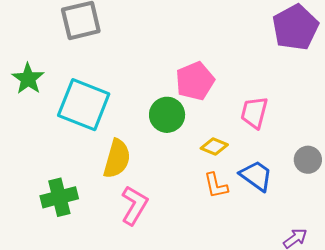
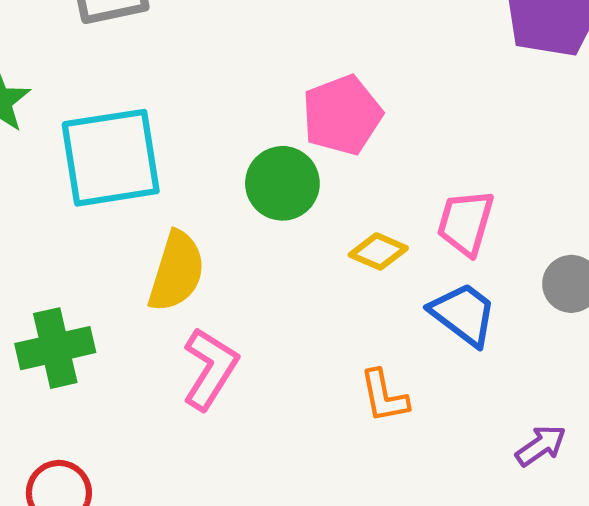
cyan square: (84, 105) -> (111, 158), turned -32
pink trapezoid: (254, 113) -> (466, 223), moved
orange L-shape: (216, 186) -> (384, 396), moved

